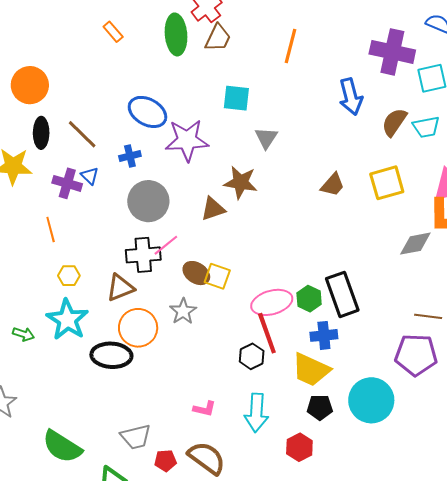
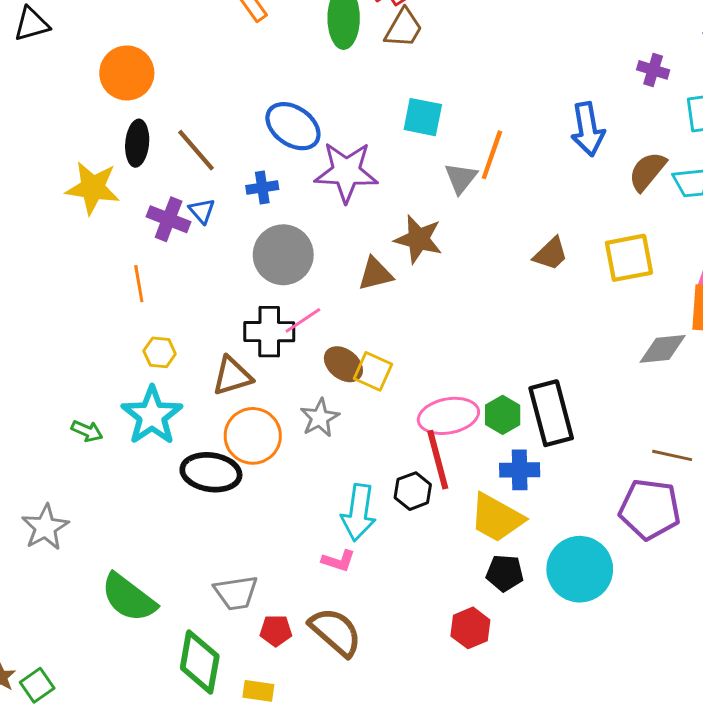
orange line: (291, 46) -> (492, 155), moved
purple cross: (392, 52) -> (653, 70), size x0.5
cyan arrow: (256, 413) -> (359, 512), moved

